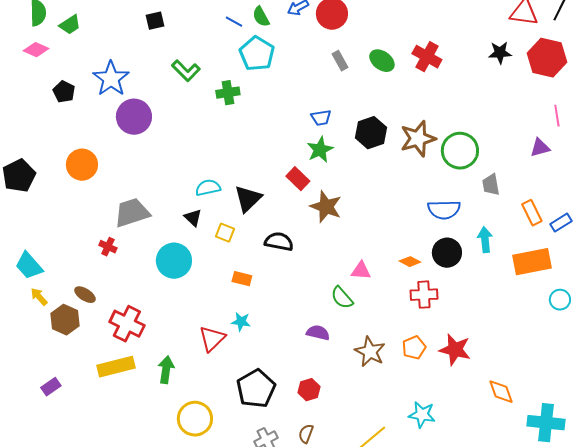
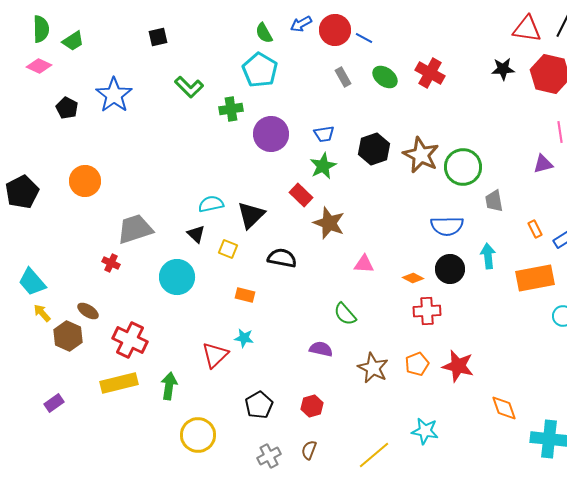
blue line: (234, 22) -> (364, 38), moved
purple circle: (134, 117) -> (271, 134), moved
brown star: (418, 139) -> (421, 155), turned -30
orange rectangle: (532, 213) -> (535, 229), size x0.7
pink triangle: (361, 271) -> (364, 264), moved
black pentagon: (256, 389) -> (259, 405), size x0.7

